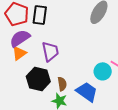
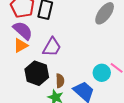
purple semicircle: (20, 38) -> (23, 31), turned 70
purple trapezoid: (50, 51) -> (52, 47), turned 35

